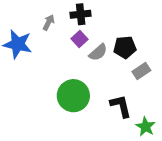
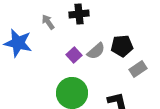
gray arrow: (49, 22) -> (48, 22), turned -63
purple square: (80, 39) -> (74, 55), moved

